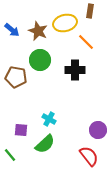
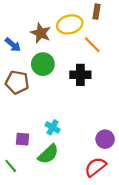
blue arrow: (12, 30) -> (13, 45), moved
red semicircle: (89, 156) -> (95, 167), turned -90

